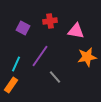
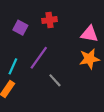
pink triangle: (76, 31) -> (89, 34), moved

